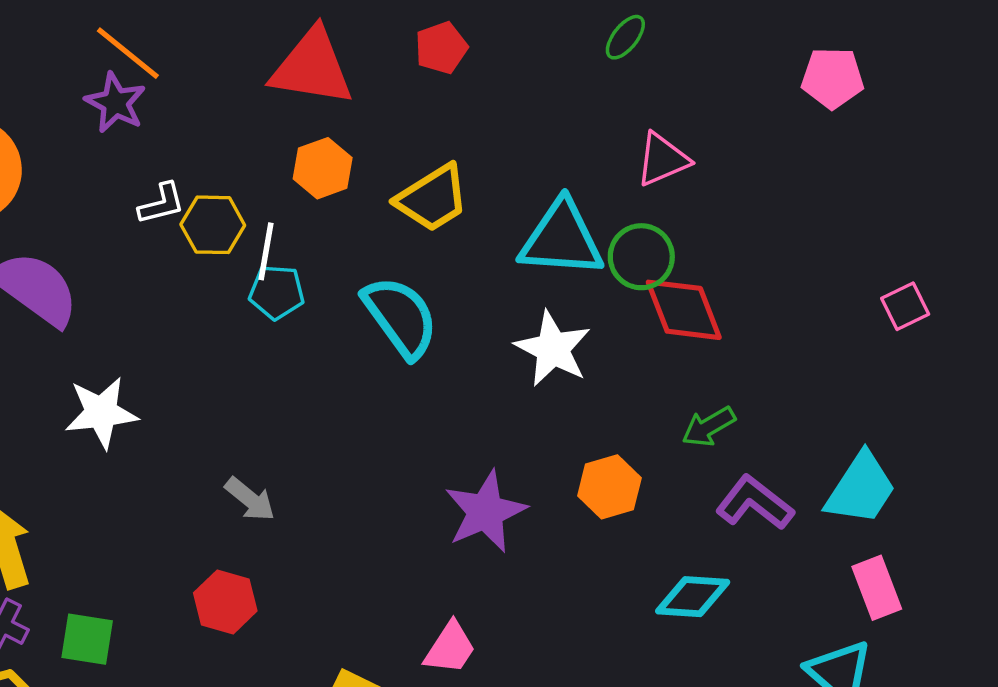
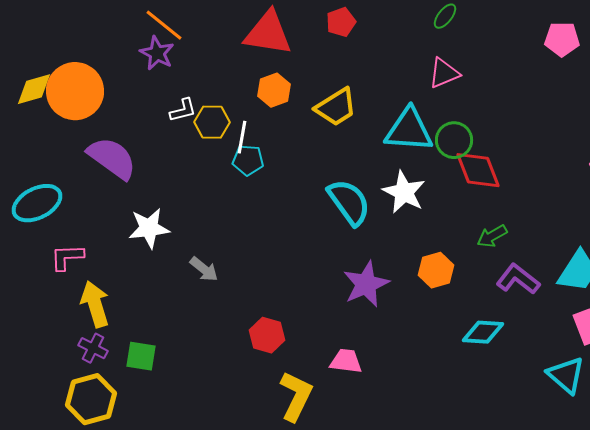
pink triangle: (663, 159) -> (444, 73), moved
cyan semicircle: (401, 317) -> (349, 202), moved
gray arrow: (250, 499) -> (204, 269), moved
red hexagon: (225, 602) -> (267, 335), moved
pink trapezoid: (450, 648) -> (346, 361), turned -116

